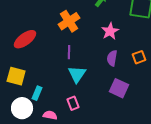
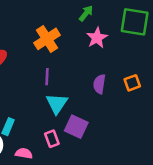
pink star: (110, 31) -> (97, 38), moved
purple square: (119, 88) -> (76, 127), moved

